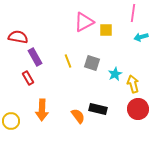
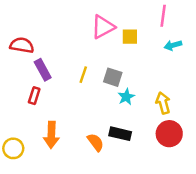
yellow line: (68, 61) -> (83, 75), turned 40
cyan star: (115, 74) -> (126, 97), moved
red rectangle: (28, 78) -> (34, 96), turned 48

